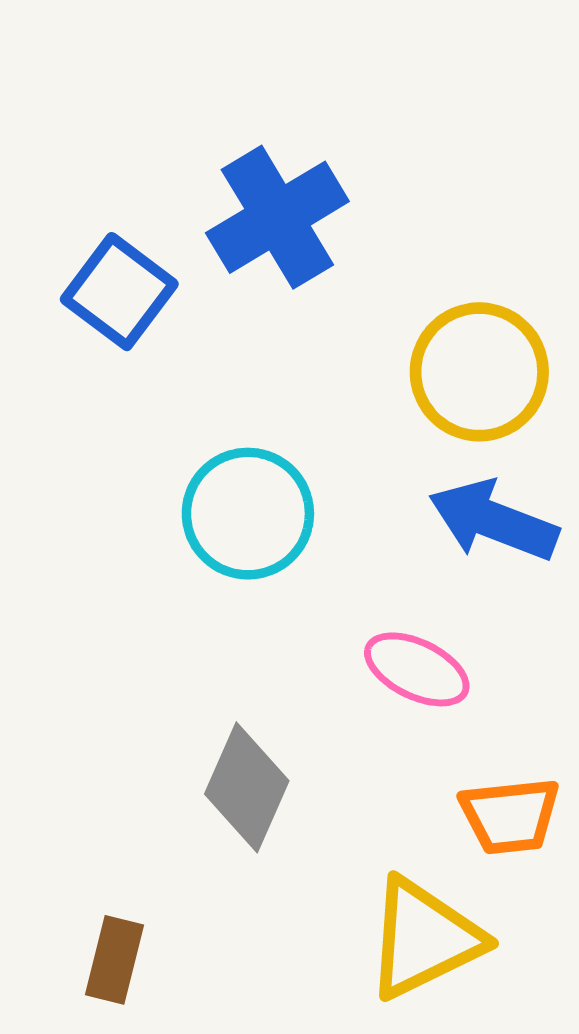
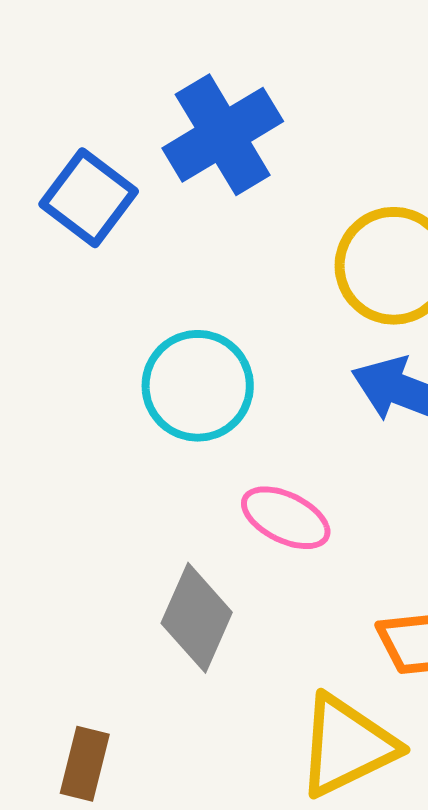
pink ellipse: (417, 669) -> (286, 518), moved

